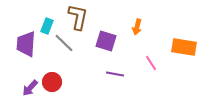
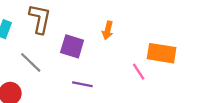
gray line: (64, 43) -> (31, 62), moved
pink line: (151, 63) -> (139, 72), moved

